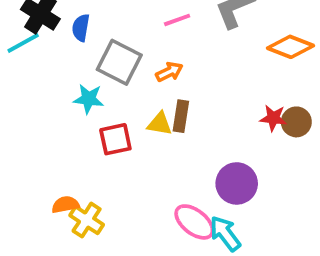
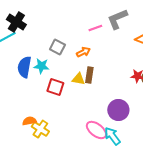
pink line: (177, 20) -> (95, 28), moved
blue semicircle: (81, 28) -> (24, 67), moved, size x1.5
gray square: (119, 62) -> (57, 47), size x0.7
red square: (115, 139) -> (55, 87), turned 30

